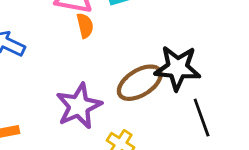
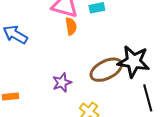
purple star: (79, 106) -> (62, 83), size x0.6

